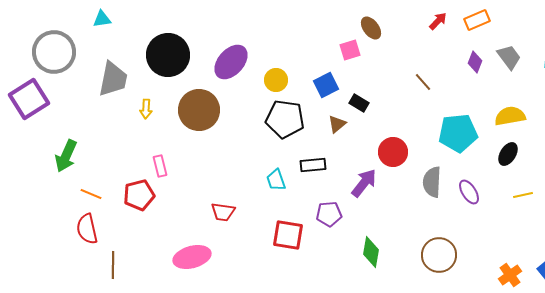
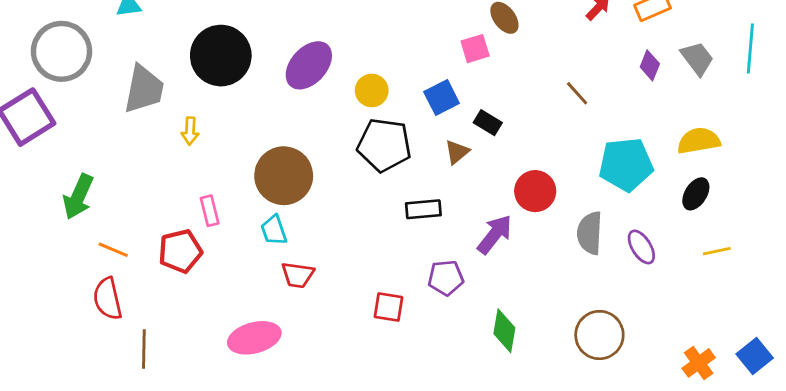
brown circle: (199, 110) -> (284, 176), moved
cyan trapezoid: (276, 180) -> (274, 230), moved
red square: (288, 235) -> (388, 307), size x0.7

